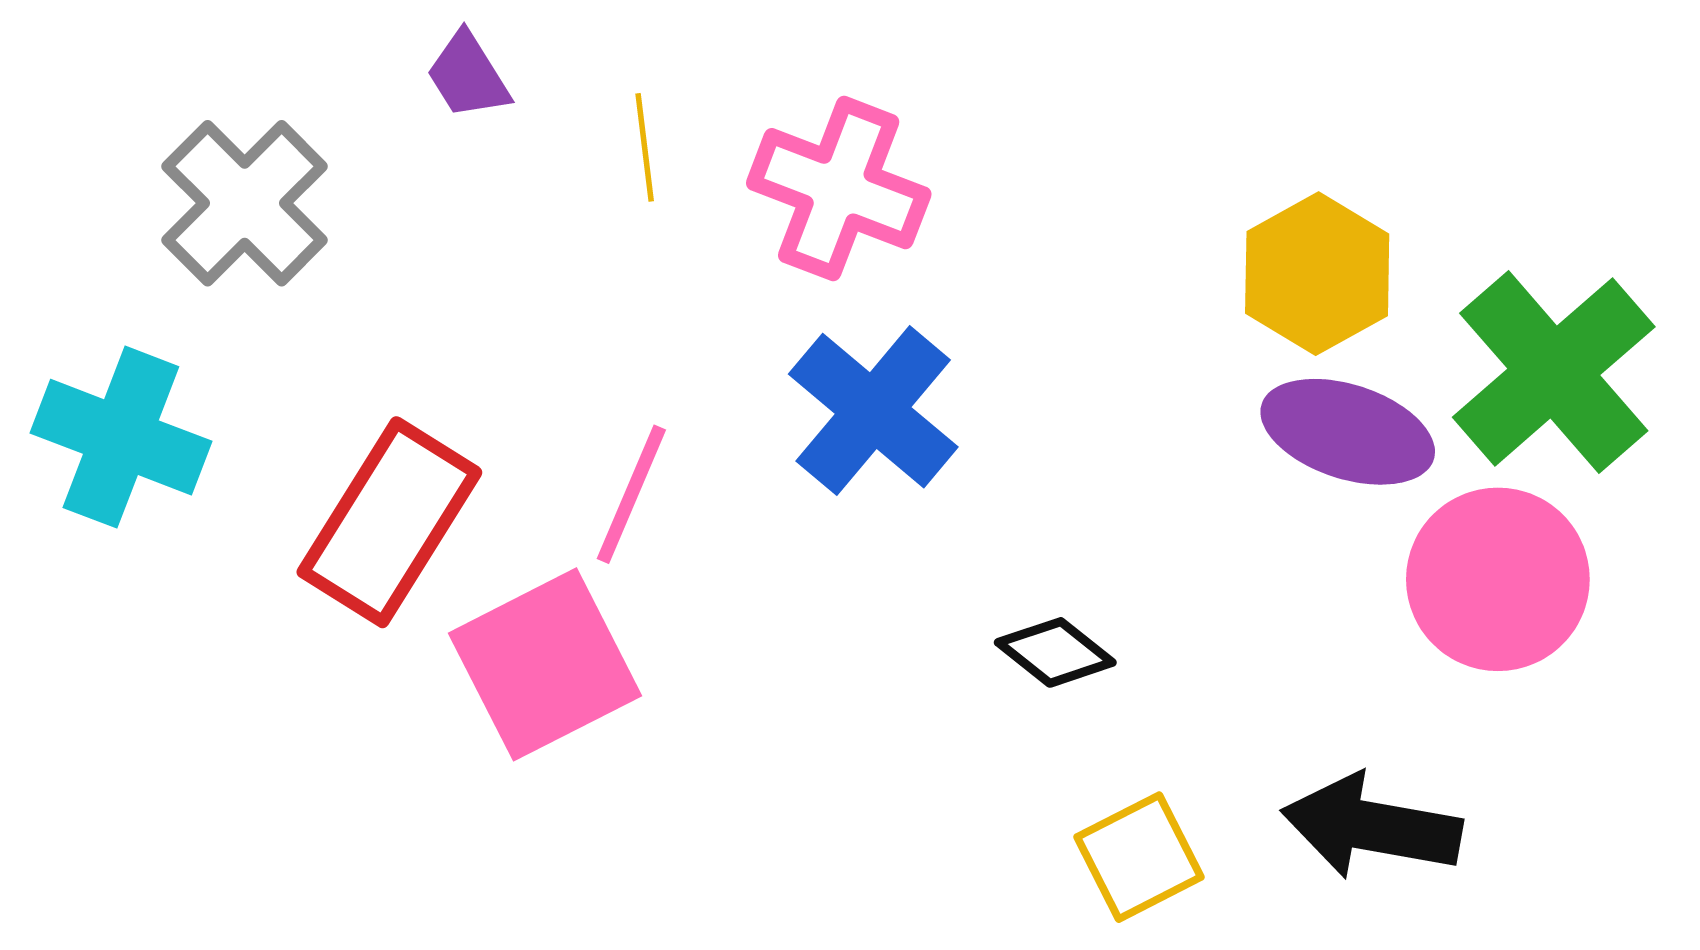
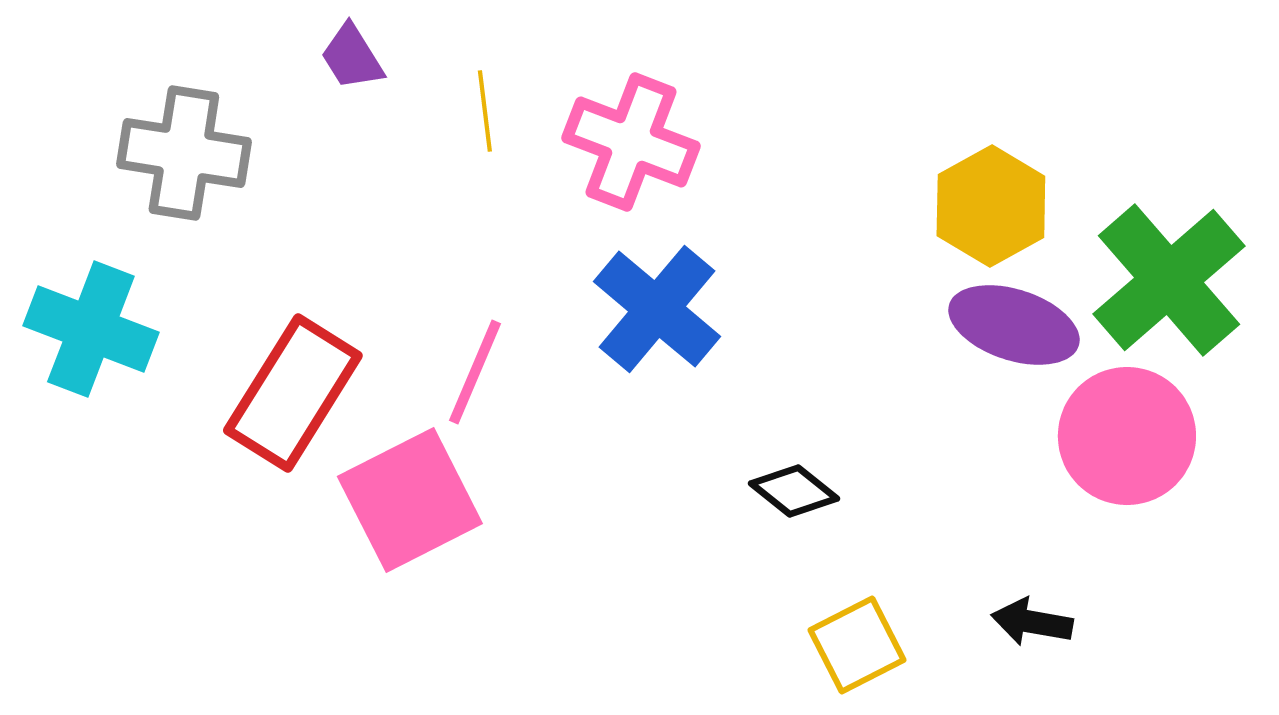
gray cross: (245, 203) -> (184, 153), turned -36
black arrow: (1372, 827) -> (1032, 622), size x0.6

